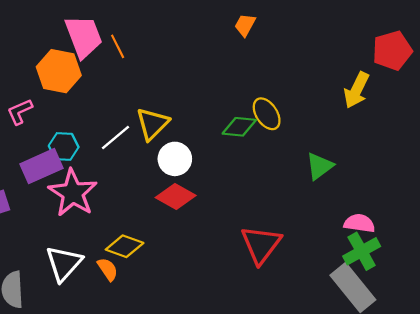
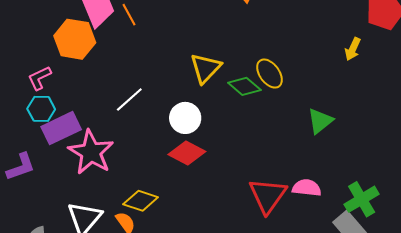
yellow arrow: (357, 90) -> (353, 49), size x0.7
yellow triangle: (152, 124) -> (206, 68), moved
green diamond: (239, 127) -> (244, 86), turned 36
cyan hexagon: (64, 146) -> (41, 109), moved
pink semicircle: (359, 223) -> (307, 188), moved

